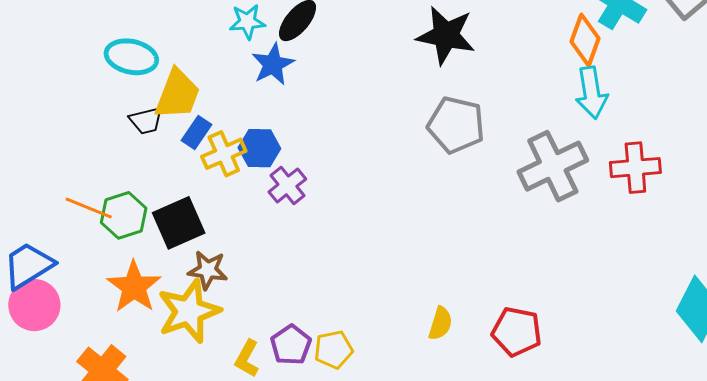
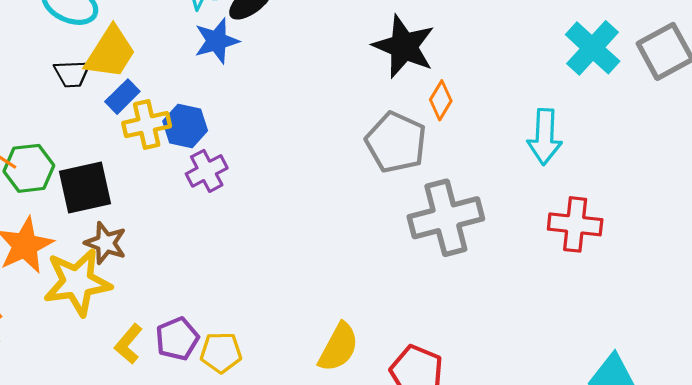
orange diamond: (585, 40) -> (441, 100), moved, size x0.7
gray cross: (553, 166) -> (446, 218), moved
yellow semicircle: (440, 323) -> (338, 347), size x1.4

